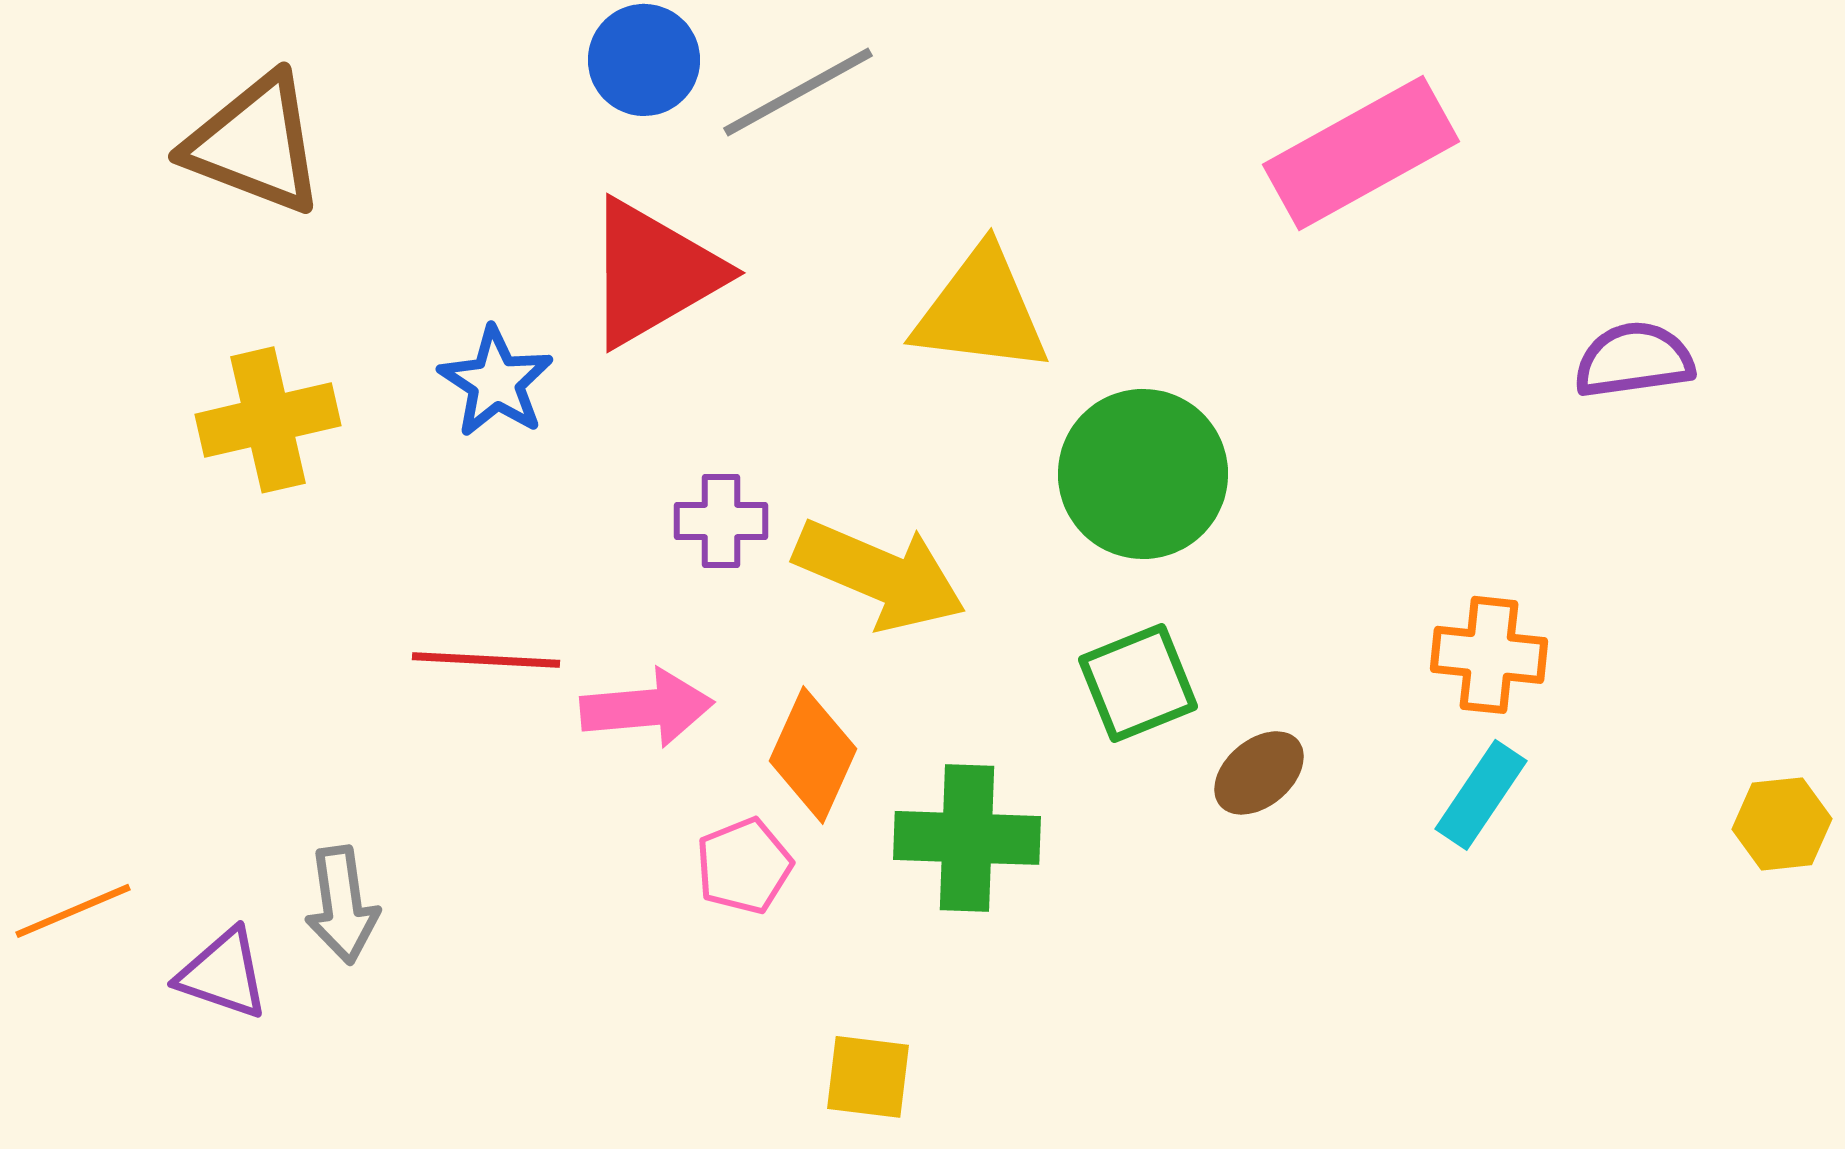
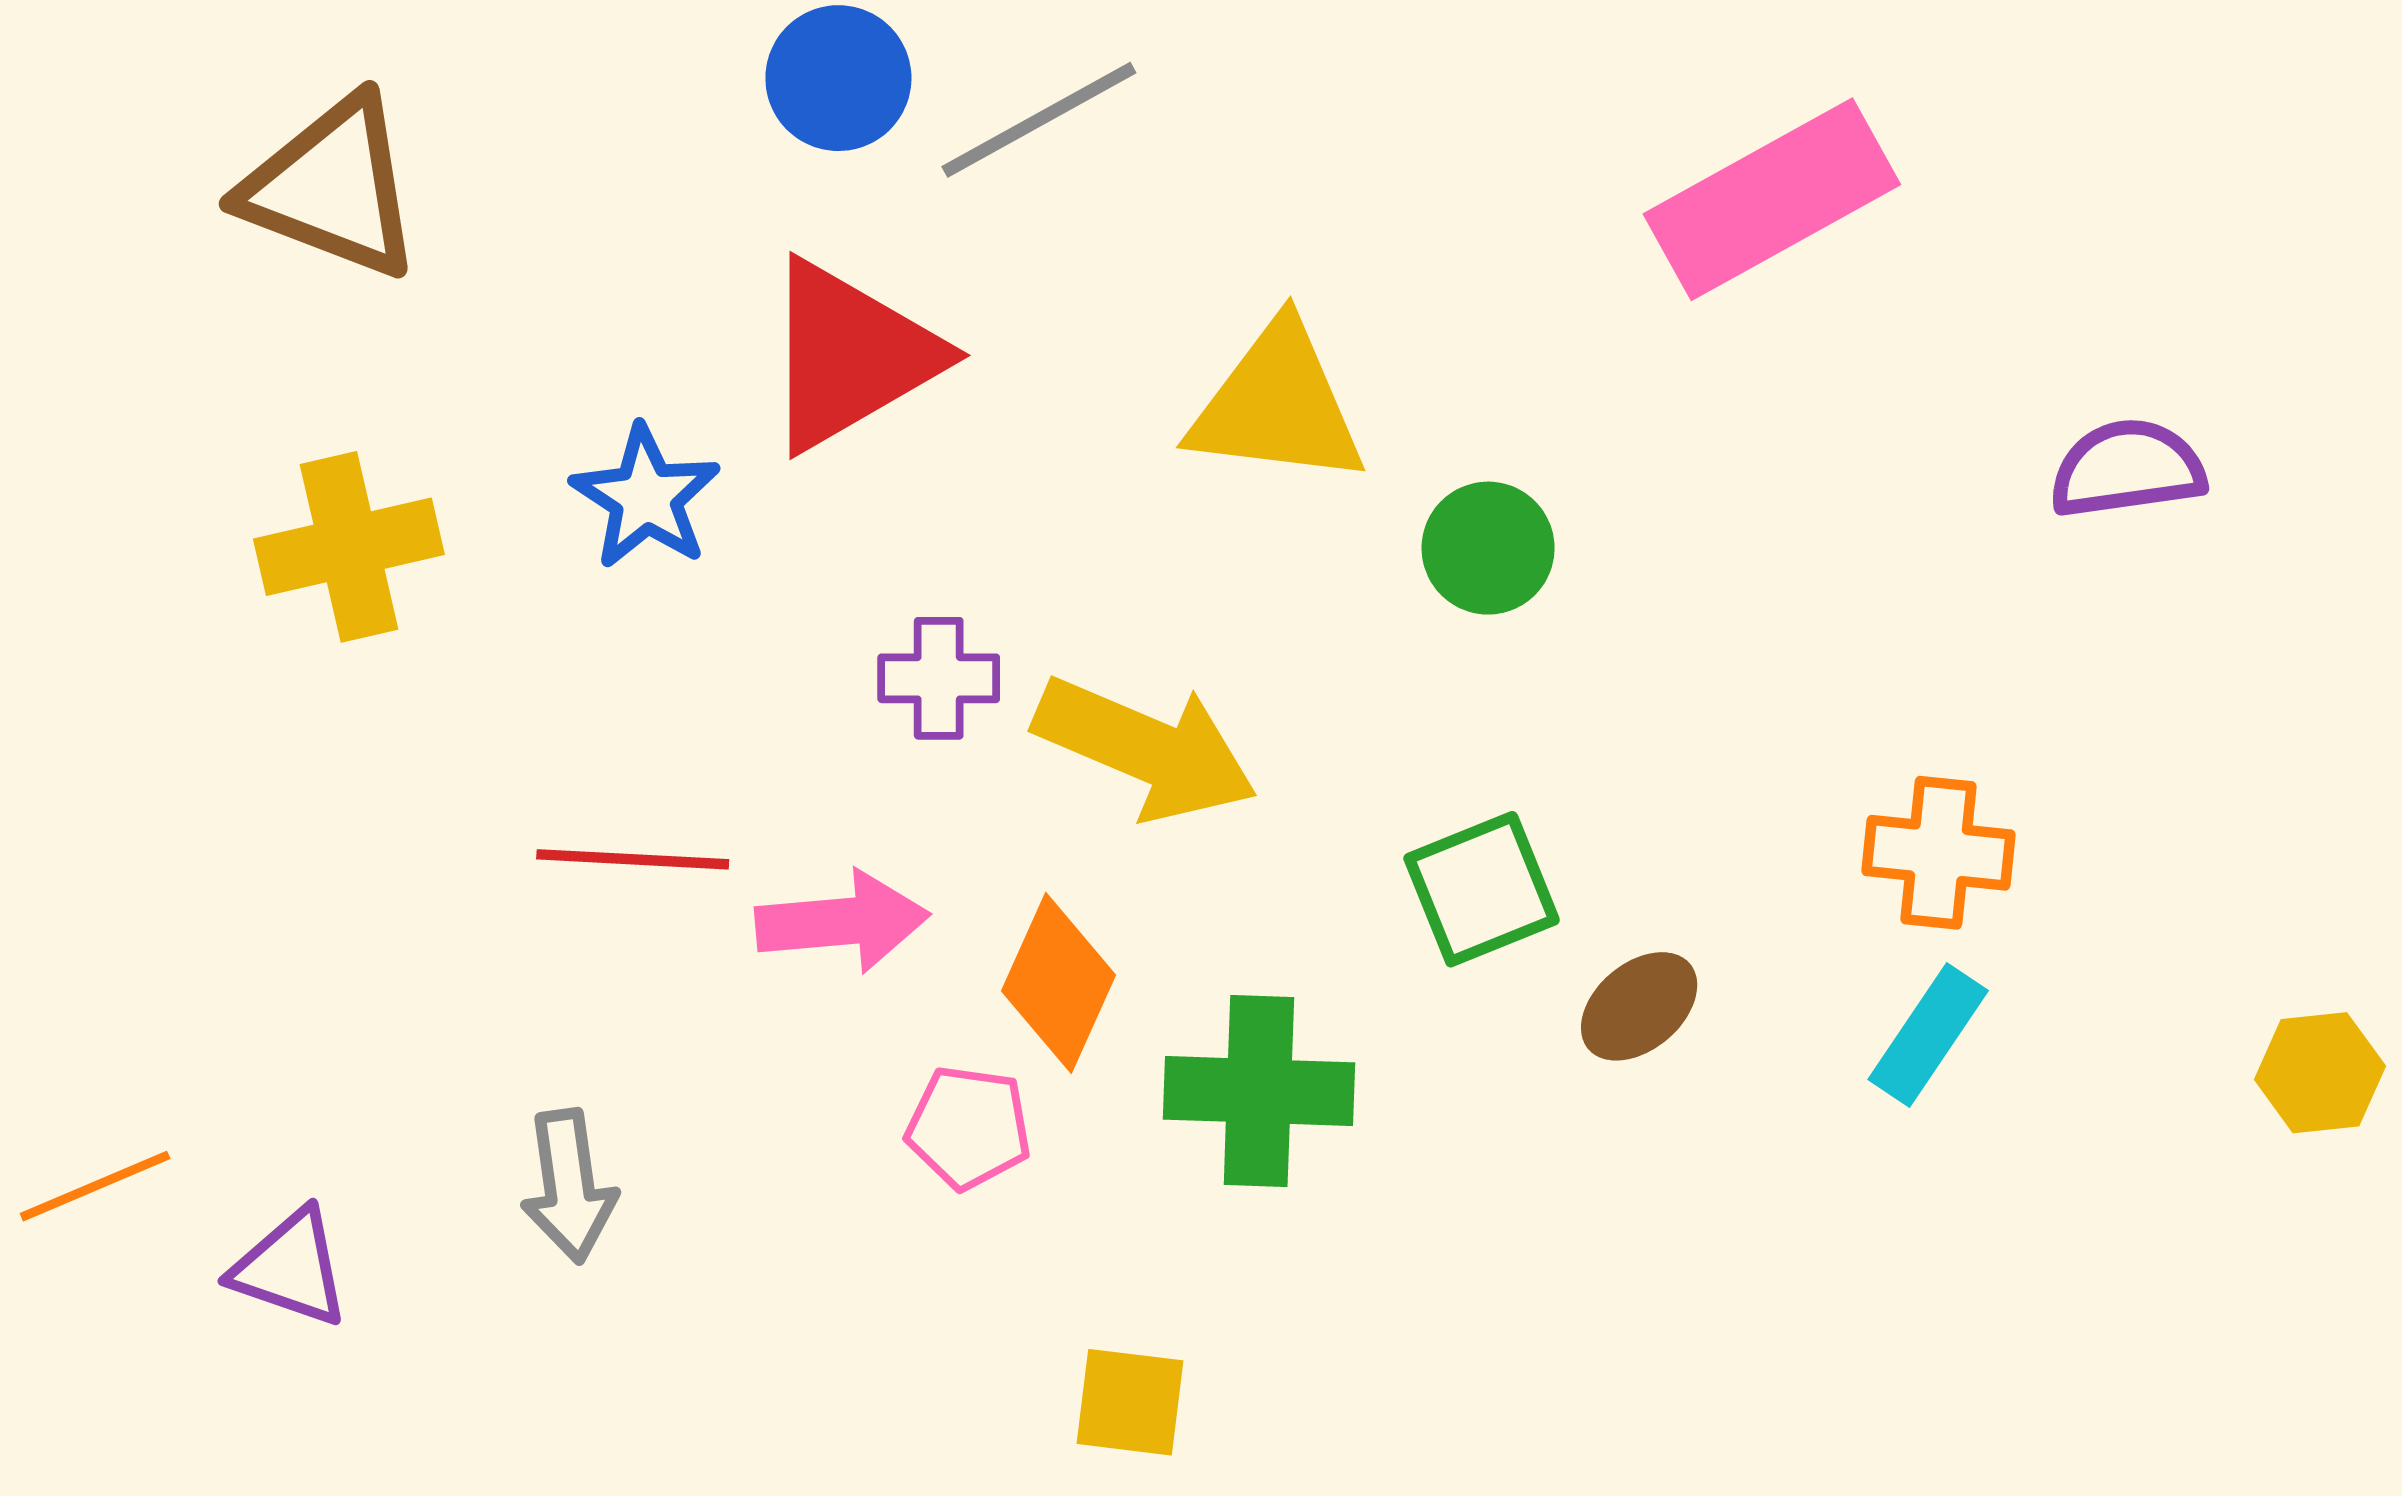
green circle: (1143, 474) -> (1488, 548), moved, size x0.6
pink pentagon: (744, 866) -> (969, 1127), turned 30
gray arrow: (342, 905) -> (569, 1186), moved

